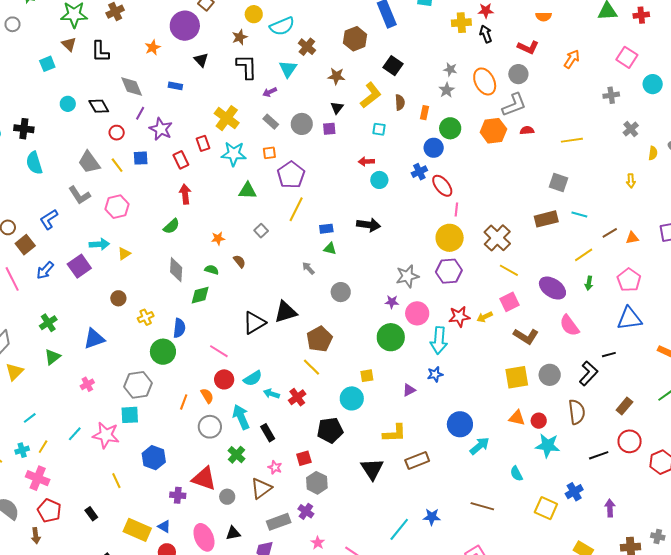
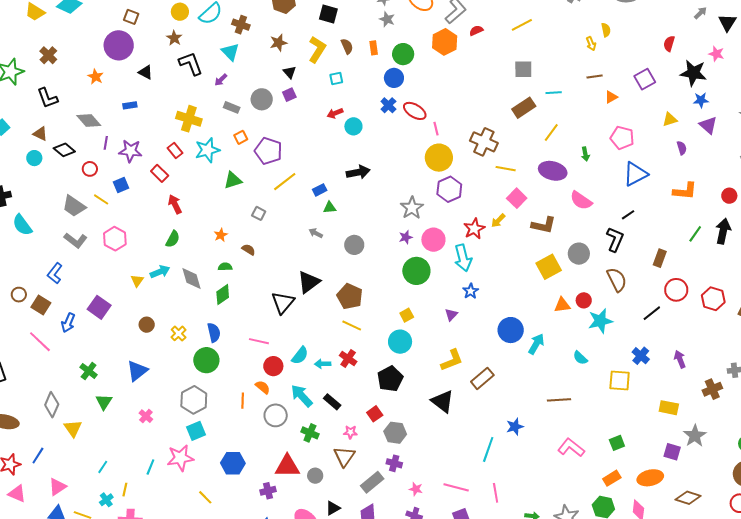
brown triangle: (69, 44) -> (40, 134), moved
yellow semicircle: (653, 153) -> (606, 30), moved
yellow line: (296, 209) -> (285, 182), turned 45
brown line: (610, 233) -> (595, 76), moved, turned 42
cyan arrow: (99, 244) -> (160, 272), moved
yellow line: (584, 255) -> (551, 132), moved

